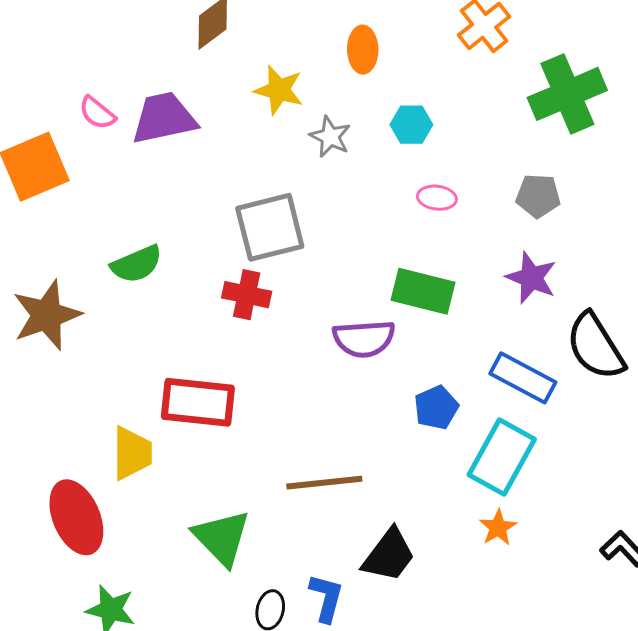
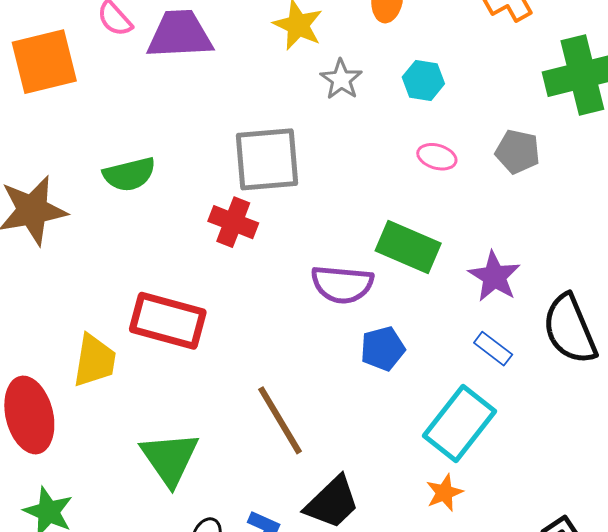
gray pentagon: (538, 196) -> (518, 152), moved
purple star: (531, 278) -> (494, 276), moved
blue rectangle: (523, 378) -> (493, 349), size x0.6
blue pentagon: (436, 408) -> (383, 349), moved
brown line: (324, 483) -> (280, 420), turned 56

